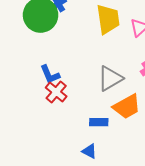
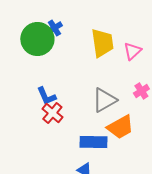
blue rectangle: (99, 122) -> (93, 142), size x1.5

